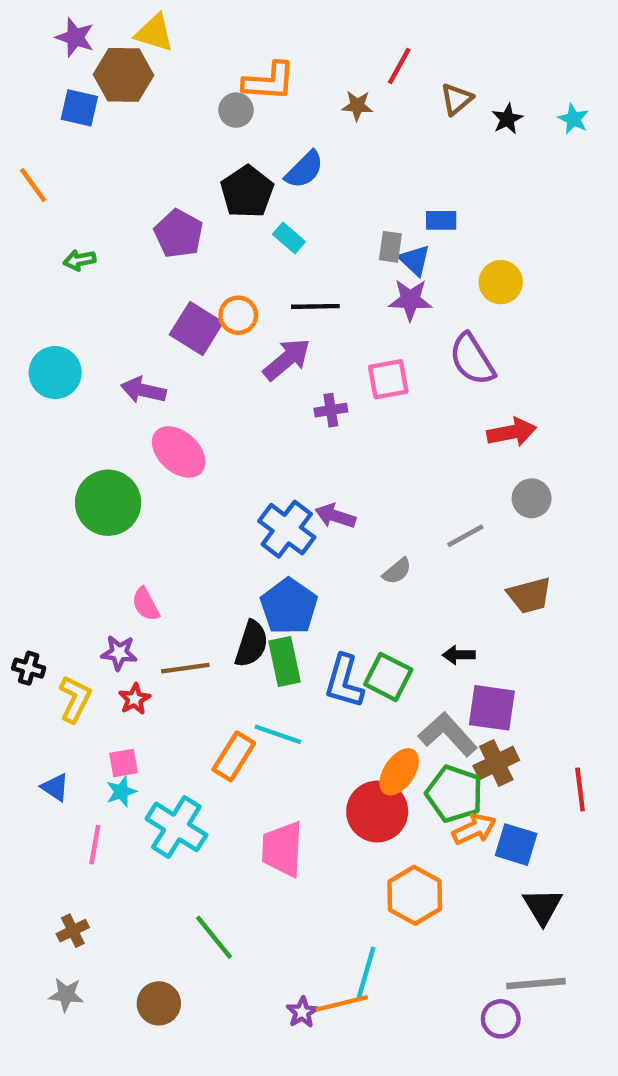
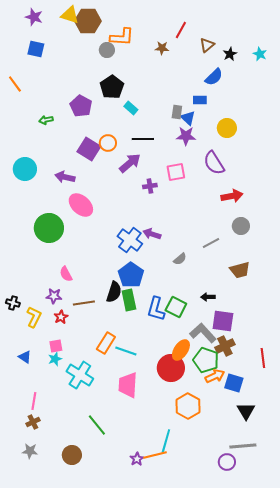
brown hexagon: (124, 75) -> (88, 21), moved
blue semicircle: (304, 170) -> (214, 77), moved
green arrow: (79, 260) -> (46, 120), moved
cyan line: (278, 734) -> (126, 351), moved
pink line: (95, 845) -> (34, 401), moved

